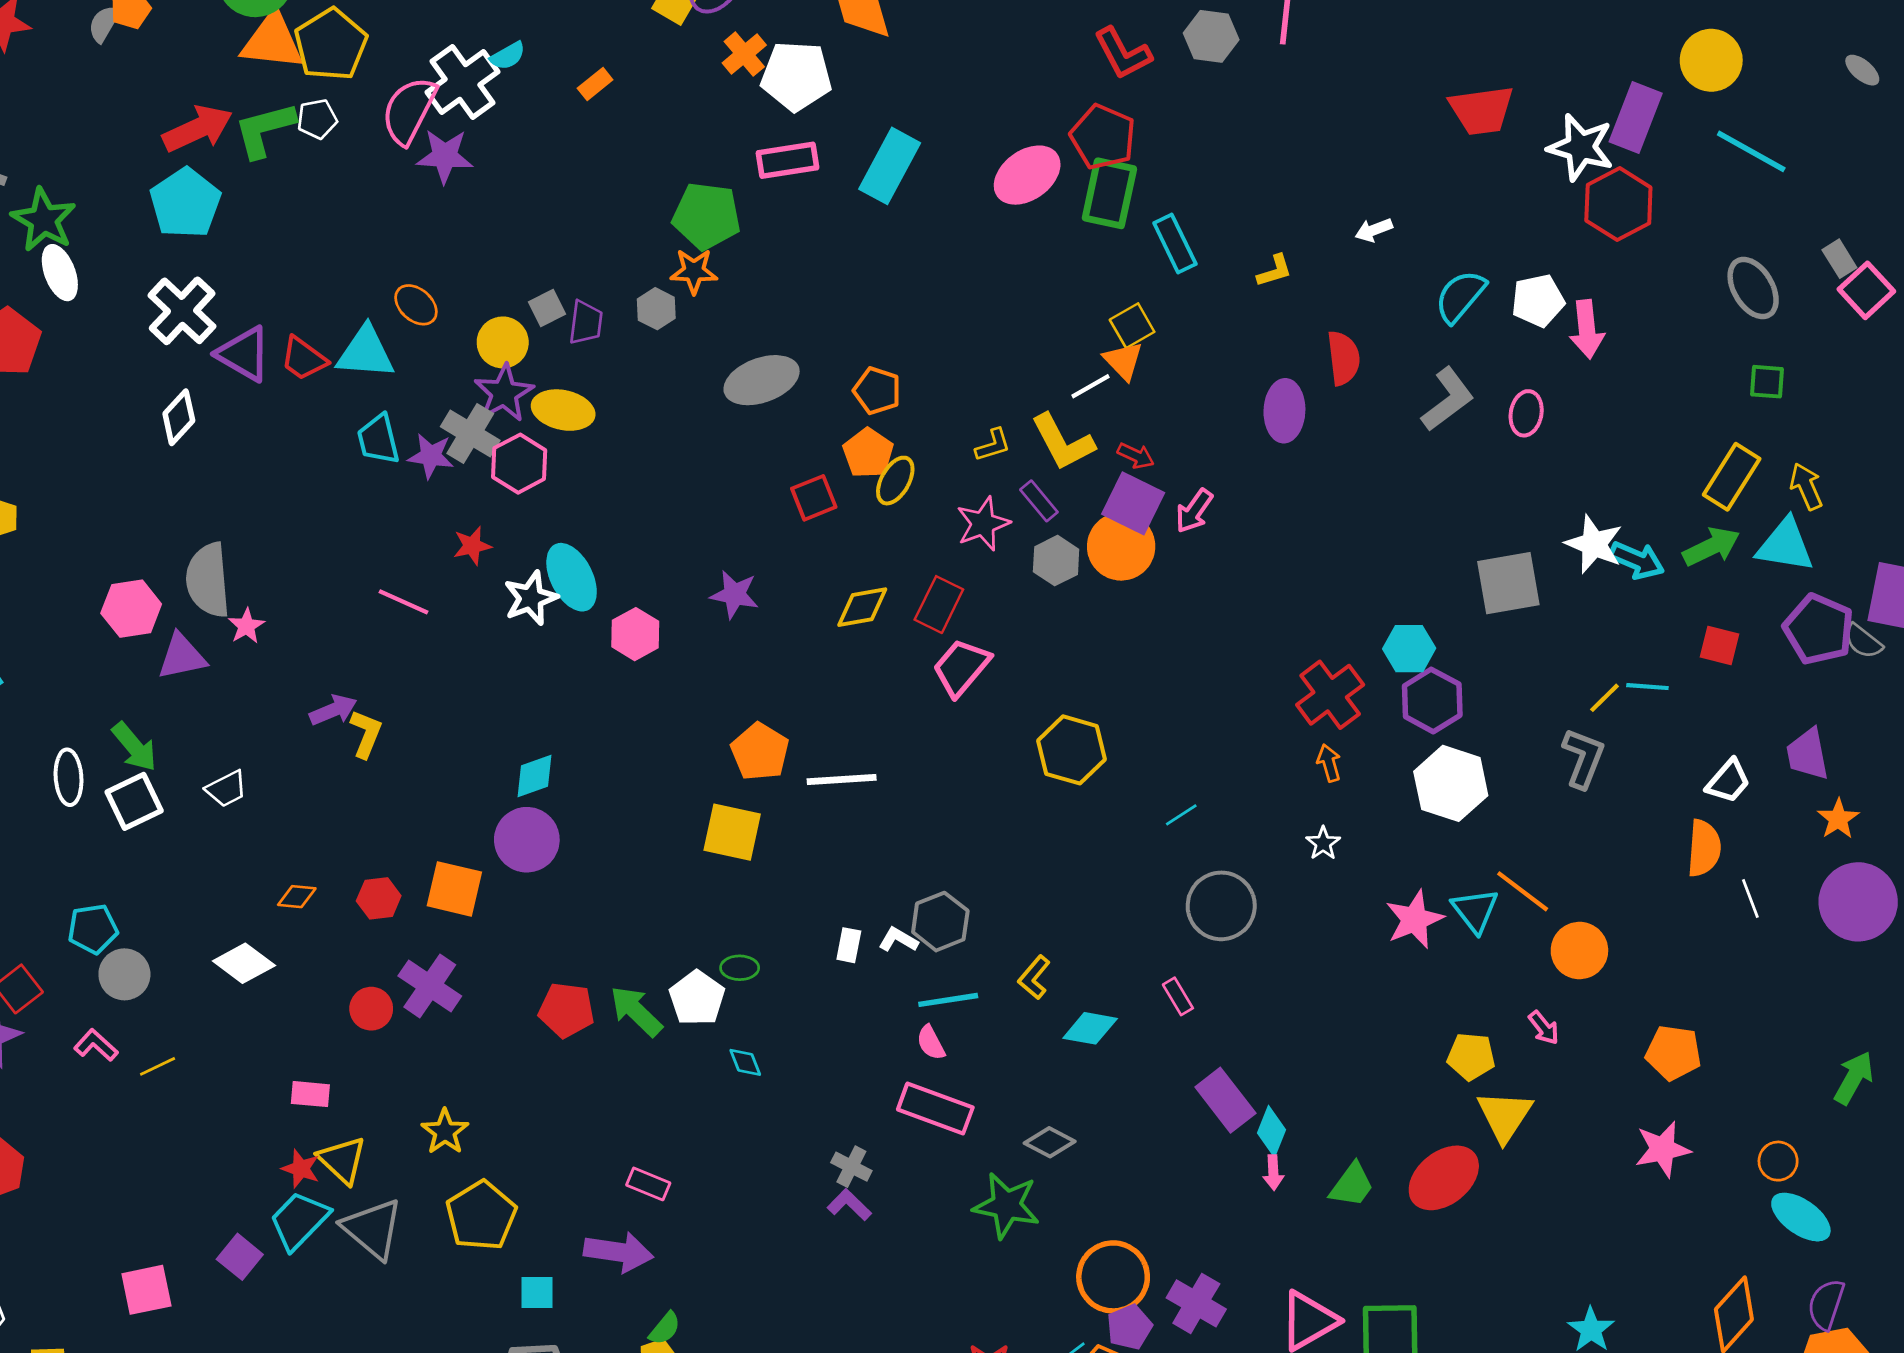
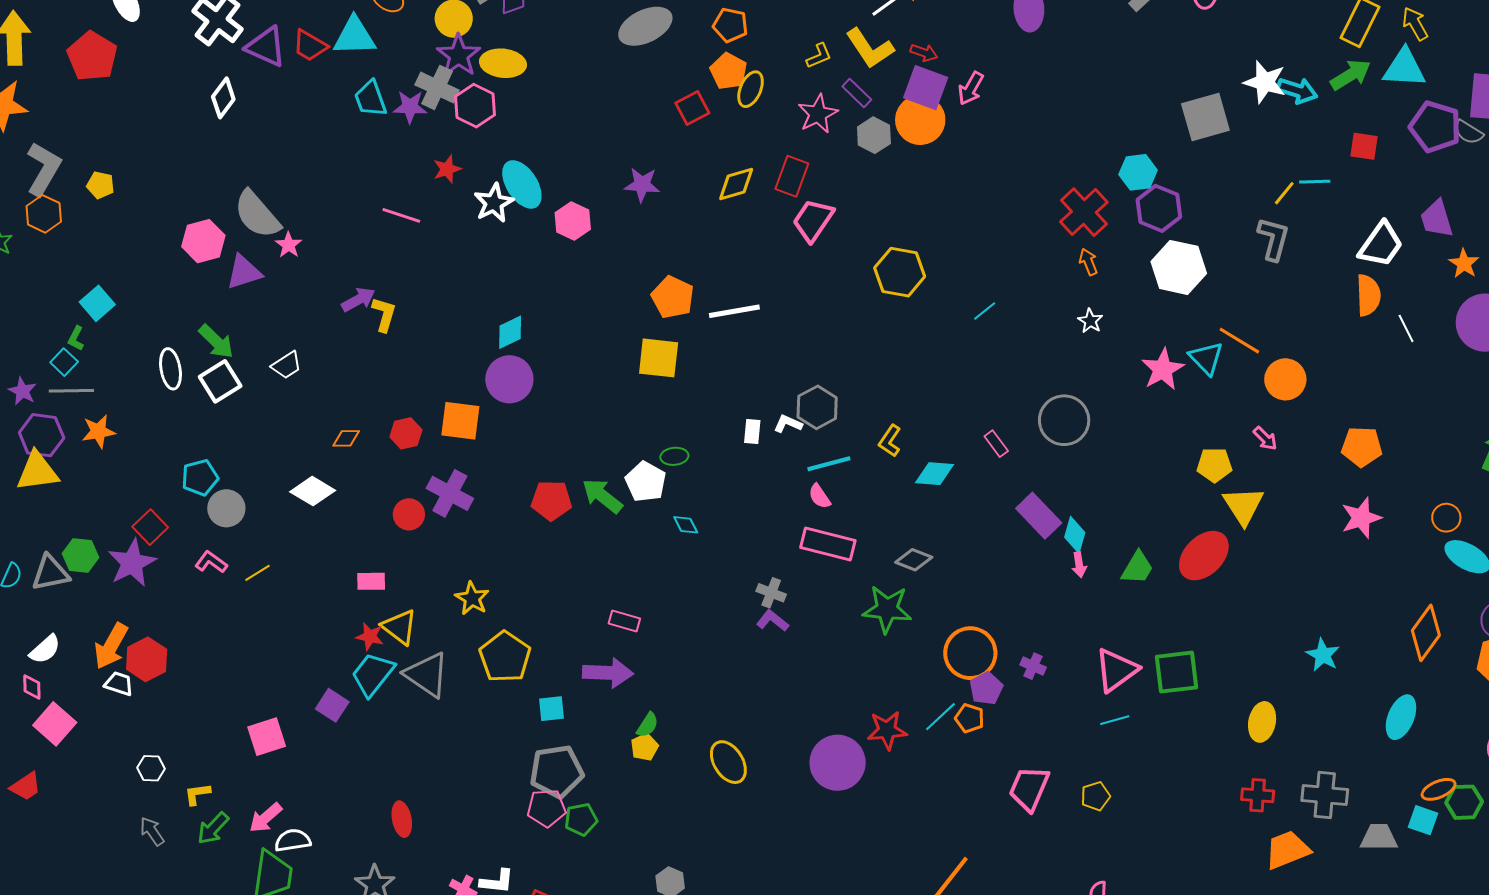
gray semicircle: (208, 580) -> (257, 214), turned -30
white trapezoid: (1728, 781) -> (1381, 245), size x1.4
gray circle: (1221, 906) -> (1064, 420), moved
purple cross: (1196, 1303) -> (1033, 666), size x0.6

